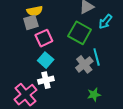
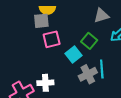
green square: (80, 33) -> (89, 41), size x0.7
cyan square: (46, 60) -> (74, 54), moved

